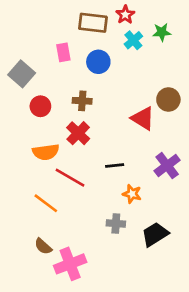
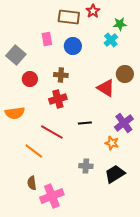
cyan cross: (133, 40) -> (111, 40), moved
red cross: (78, 133) -> (58, 99), turned 30
orange semicircle: (46, 152) -> (15, 113), moved
orange star: (132, 194) -> (112, 143), moved
brown semicircle: (43, 246) -> (32, 183), turned 40

